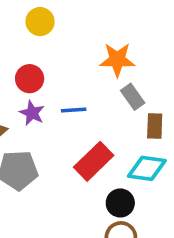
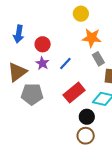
yellow circle: (40, 22) -> (81, 14), moved
blue line: (74, 110) -> (65, 64), turned -48

